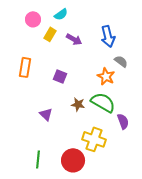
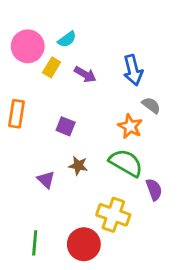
pink circle: (33, 19) -> (28, 46), size x1.5
brown star: (78, 104) -> (78, 166), moved

